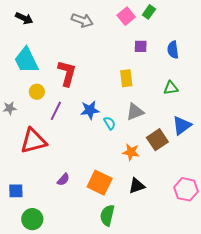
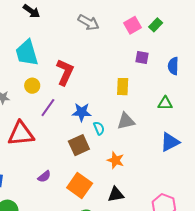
brown square: (157, 140) -> (79, 145), moved

